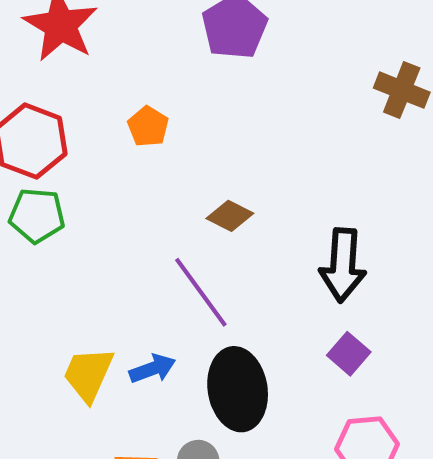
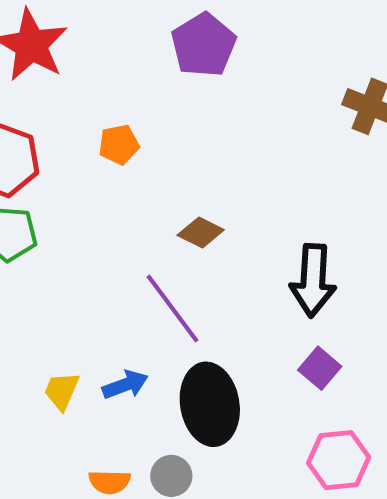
orange pentagon: (148, 126) -> (119, 145), turned 30
yellow trapezoid: (88, 374) -> (62, 391), size x0.7

